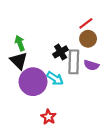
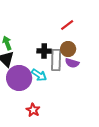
brown circle: (88, 39) -> (68, 49), moved
black cross: (61, 52) -> (44, 51), turned 32

